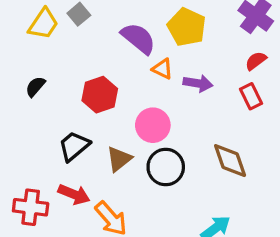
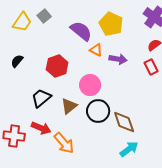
brown diamond: (230, 161) -> (124, 122), moved

